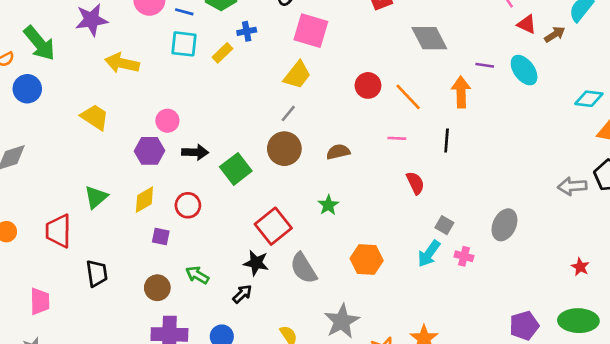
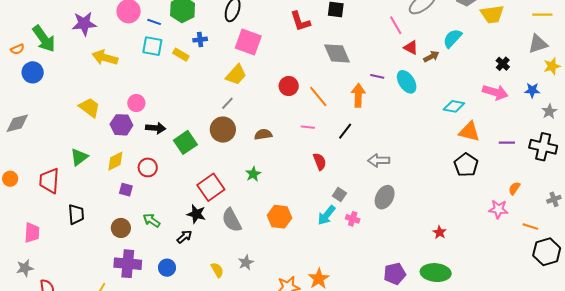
yellow rectangle: (222, 53) -> (181, 55), turned 70
yellow trapezoid: (95, 117) -> (90, 107), moved
black line: (447, 141) -> (345, 131), turned 30
gray arrow: (572, 186) -> (379, 160), moved
gray star: (342, 321) -> (246, 262), moved, size x0.6

